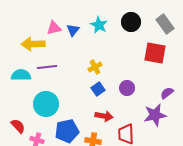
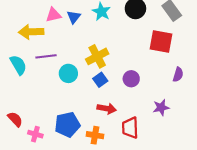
yellow cross: (95, 67) -> (97, 56), size x1.5
cyan semicircle: (21, 75) -> (18, 65), turned 60
purple semicircle: (167, 93) -> (178, 74), moved, turned 144
cyan circle: (46, 104) -> (68, 73), moved, size x0.7
purple star: (155, 115) -> (161, 107), size x0.7

